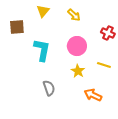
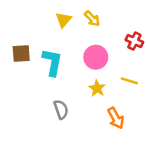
yellow triangle: (43, 11) -> (63, 20), moved
brown square: (17, 27) -> (21, 53), moved
orange arrow: (93, 95) -> (116, 118), turned -144

